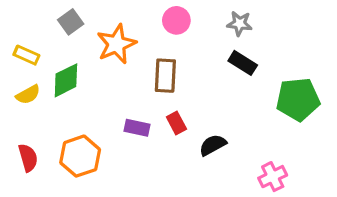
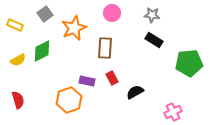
yellow rectangle: (26, 55) -> (15, 25), moved
orange hexagon: (80, 156) -> (69, 100), moved

